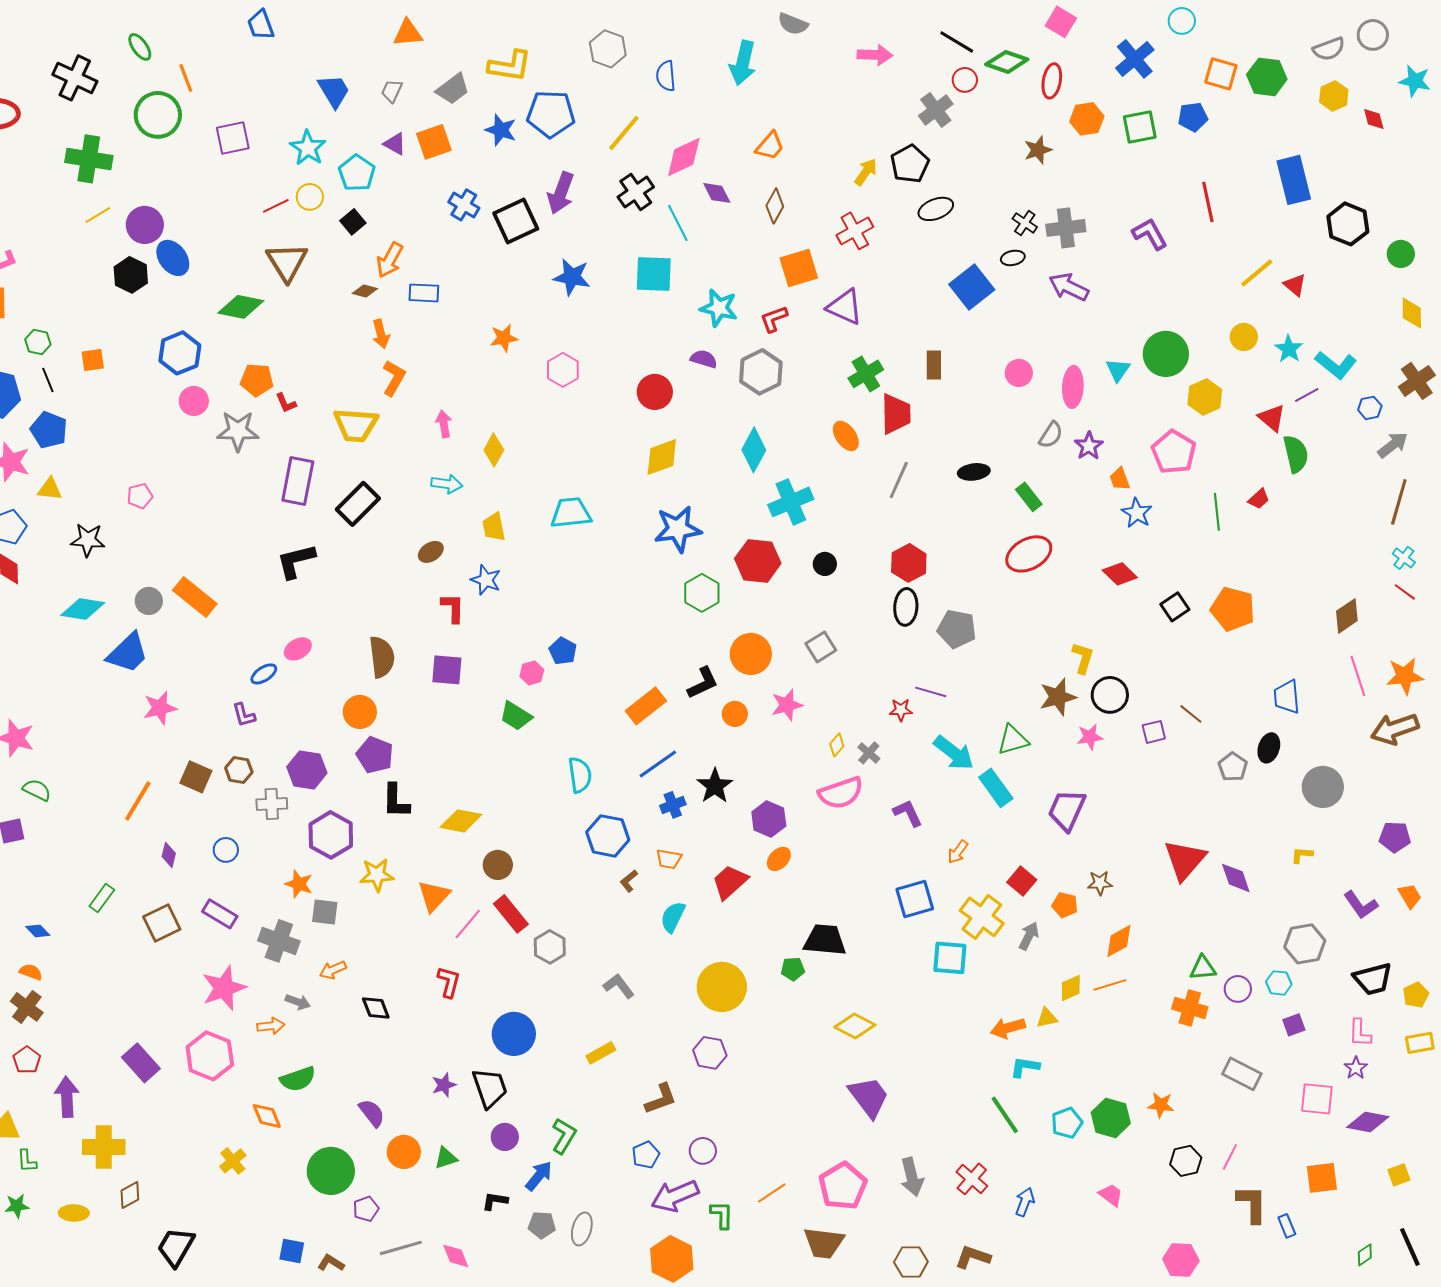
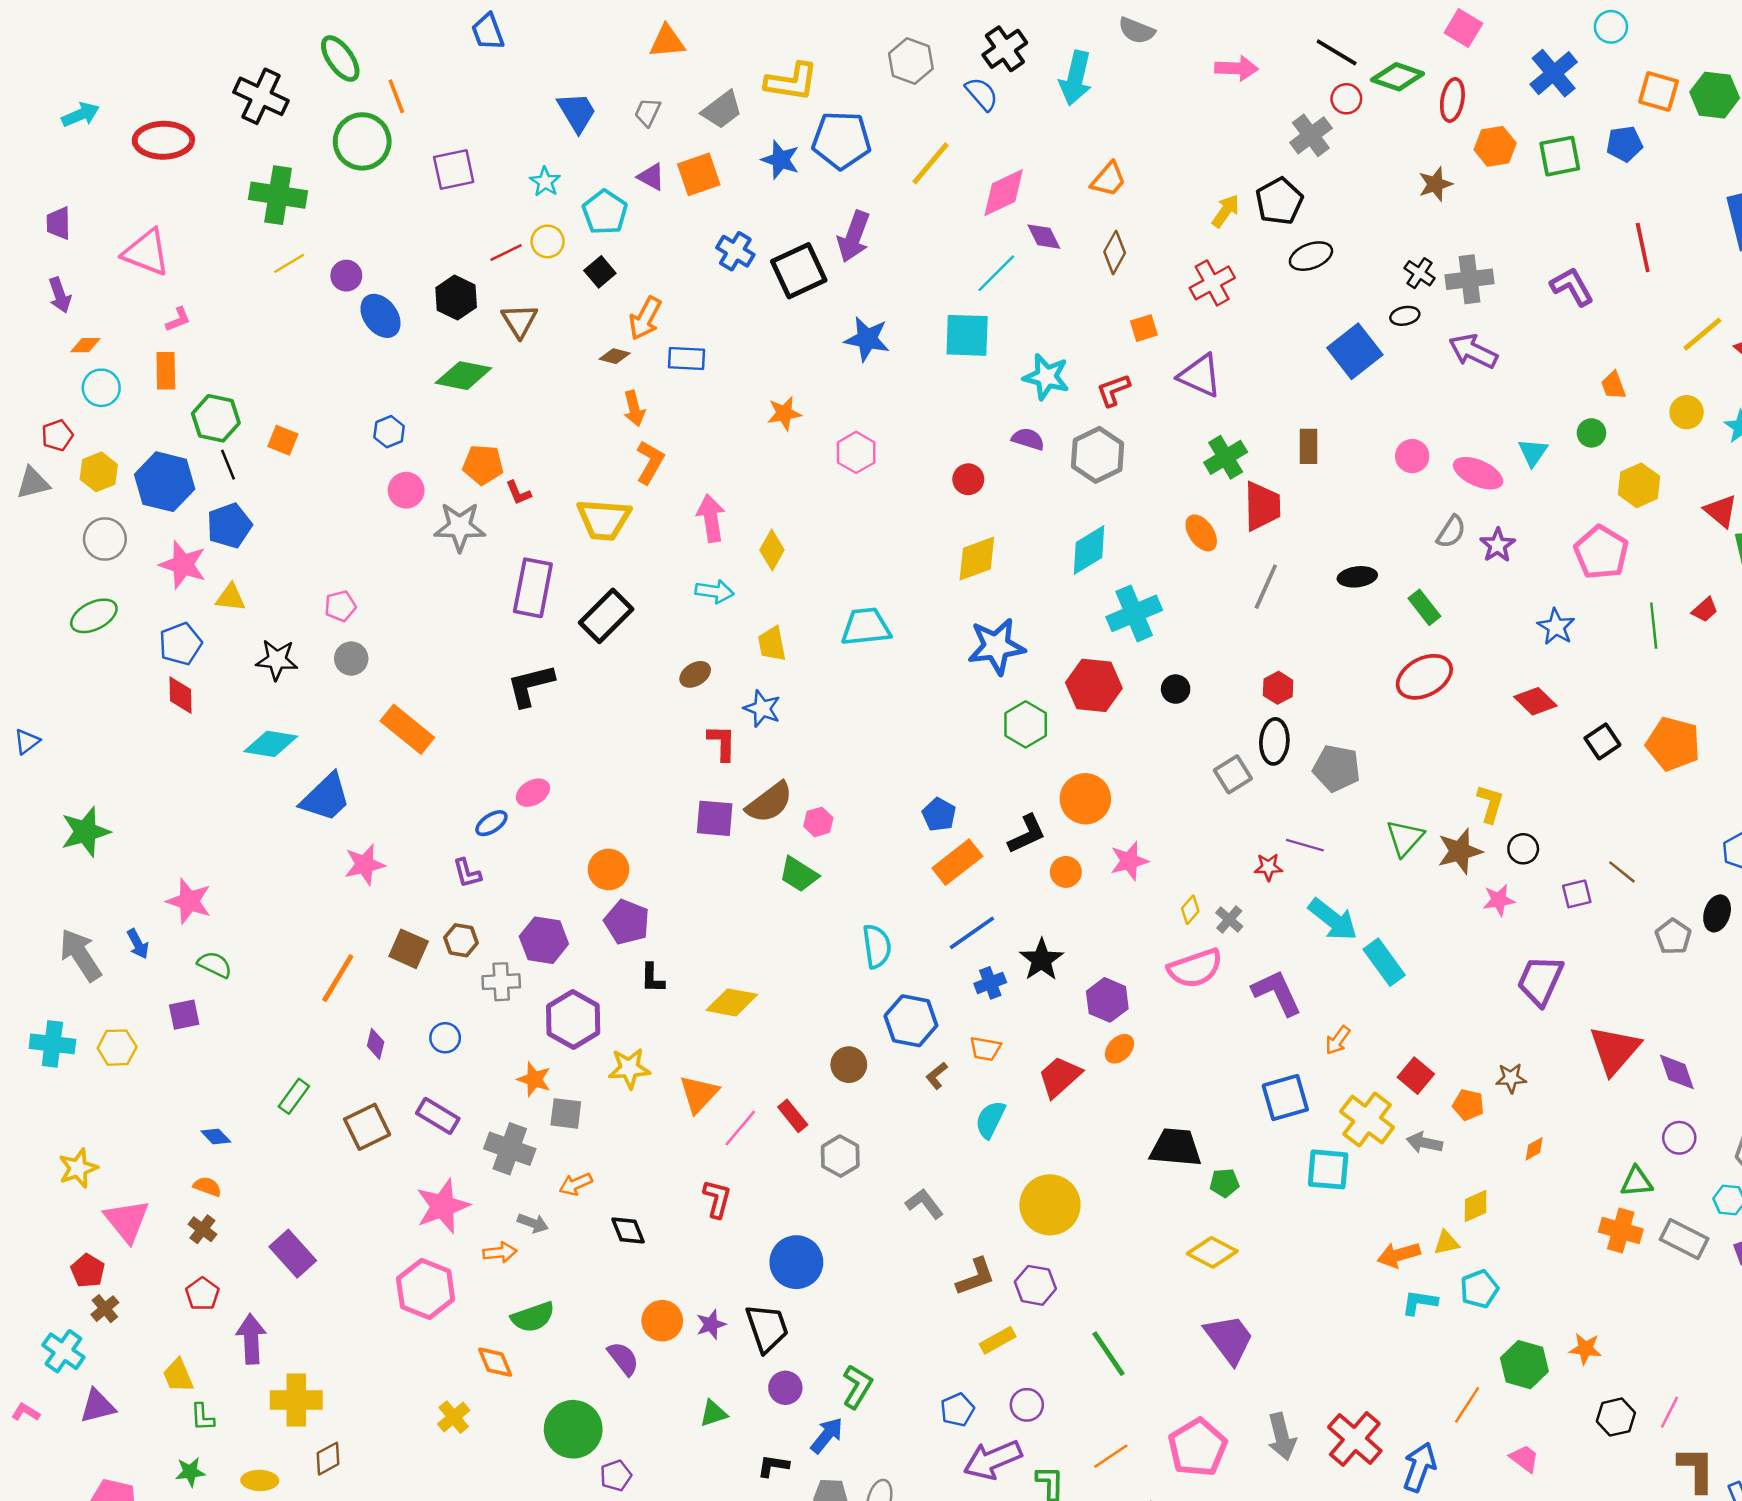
green ellipse: (140, 47) -> (340, 59), size x1.4
blue semicircle: (666, 76) -> (982, 94), turned 144
cyan star: (308, 148) -> (545, 182), size x0.7
black cross: (636, 192) -> (1005, 49), moved
cyan line: (678, 223) -> (996, 273), turned 72
purple circle: (145, 225) -> (346, 276), size x0.7
brown triangle: (287, 262) -> (520, 321), size x0.7
orange square: (799, 268) -> (1144, 328), size x0.6
black hexagon: (131, 275) -> (456, 298), moved
green hexagon: (38, 342) -> (216, 418), size x1.5
blue hexagon: (180, 353) -> (389, 432), size x0.6
green circle: (1166, 354) -> (1591, 433), size x0.5
orange square: (93, 360) -> (283, 440), turned 30
pink ellipse: (1073, 387) -> (1478, 473), turned -69
red circle: (655, 392) -> (968, 479), size x0.7
pink arrow: (444, 424) -> (711, 518), size x1.4
blue pentagon: (49, 430) -> (229, 526), turned 30
cyan diamond: (754, 450) -> (1089, 550), turned 30
orange trapezoid: (1120, 479) -> (1613, 385), moved
red hexagon: (909, 563) -> (1278, 688), size x0.7
gray circle: (149, 601) -> (351, 659), moved
gray square: (821, 647) -> (1233, 774), moved
blue pentagon: (563, 651) -> (939, 815), moved
brown semicircle: (382, 657) -> (770, 802), moved, turned 60
black circle: (1110, 695) -> (1523, 849), size x0.7
green triangle: (1013, 740) -> (1405, 838), moved, turned -32
black L-shape: (396, 801) -> (652, 978), size x0.7
purple trapezoid: (1067, 810) -> (1540, 980), moved
purple L-shape: (908, 813) -> (1277, 993), size x1.4
brown circle: (498, 865) -> (849, 1065), moved
red rectangle: (511, 914) -> (793, 1116), size x0.7
gray arrow: (1029, 936) -> (1424, 1143), turned -104
orange diamond: (1119, 941) -> (1534, 1149), size x0.6
green pentagon: (793, 969) -> (1224, 1183), moved
orange line: (1110, 985) -> (1467, 1405), moved, turned -40
purple circle: (1238, 989) -> (1679, 1138), moved
brown cross: (27, 1007) -> (202, 1229), size x0.7
yellow rectangle: (601, 1053) -> (998, 1340), moved
purple rectangle: (141, 1063) -> (293, 1254), moved
gray rectangle: (1242, 1074) -> (1684, 1239), moved
brown L-shape: (661, 1099) -> (976, 1277), moved
green line: (1005, 1115) -> (1109, 1354), moved
cyan pentagon: (1067, 1123) -> (1479, 1289), moved
orange circle: (404, 1152) -> (662, 1321), moved
red cross: (972, 1179) -> (1355, 1439), size x1.4
blue arrow: (1025, 1202) -> (1419, 1467), size x1.4

